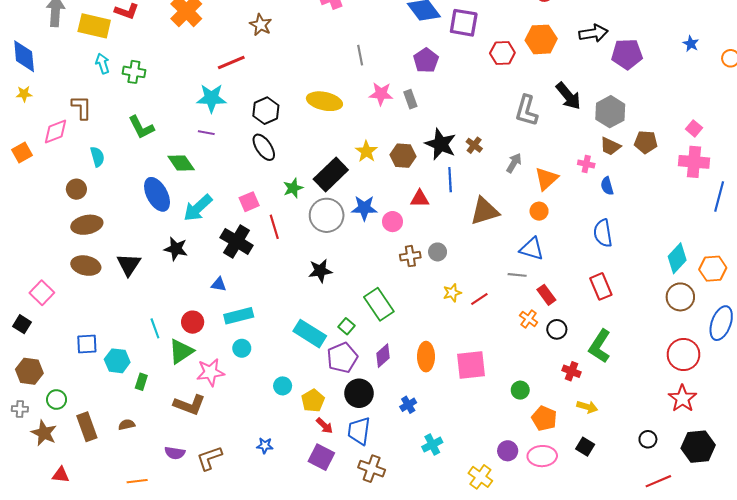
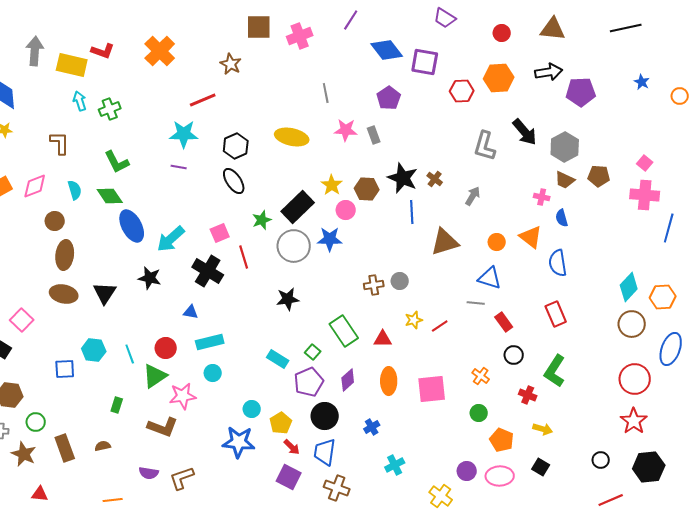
green cross: (134, 72) -> (110, 109), turned -30
pink diamond: (55, 132) -> (35, 186), moved
green diamond: (181, 163) -> (110, 196), moved
orange triangle: (546, 179) -> (531, 237), moved, turned -40
red triangle: (420, 199) -> (383, 339), moved
pink circle: (393, 222) -> (346, 210), moved
brown ellipse: (87, 225) -> (65, 255), turned -72
orange cross: (529, 319) -> (481, 376), moved
cyan rectangle: (310, 334) -> (278, 359), size x0.7
cyan hexagon: (117, 361) -> (94, 350), moved
blue star: (265, 446) -> (239, 442), moved, size x2.0

